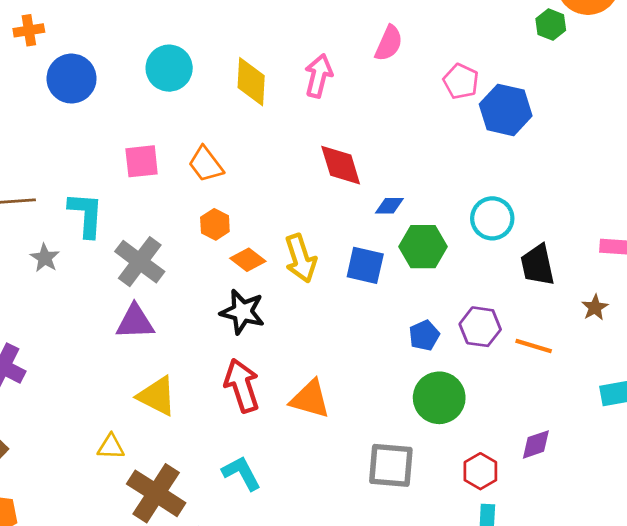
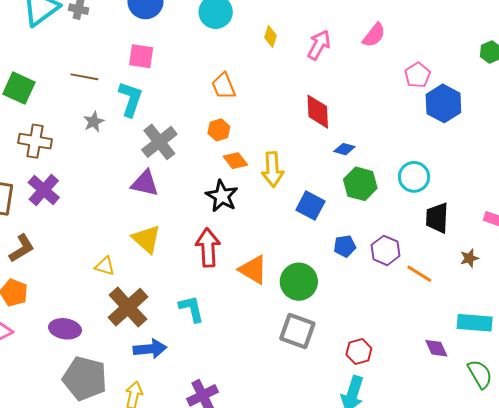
yellow diamond: (251, 82) -> (271, 37), size x0.6
pink square: (142, 161) -> (141, 56), moved
blue square: (365, 265) -> (310, 206), moved
green circle: (439, 398) -> (299, 282), moved
purple diamond: (536, 444) -> (436, 348), moved, turned 70

